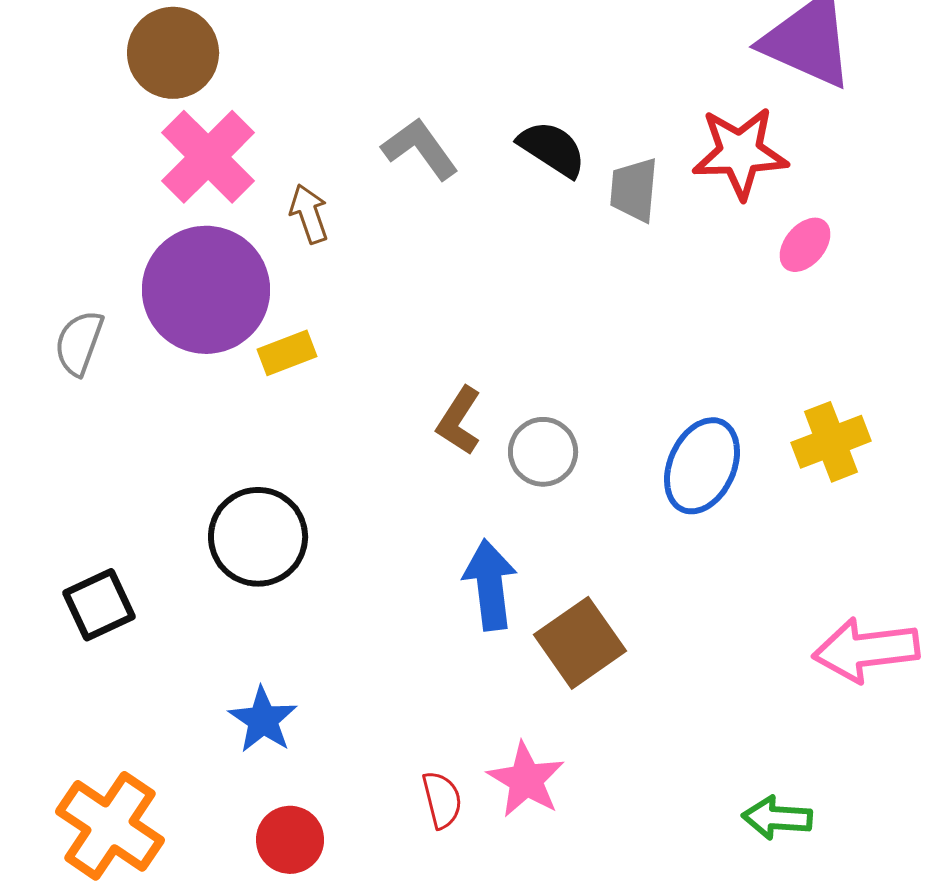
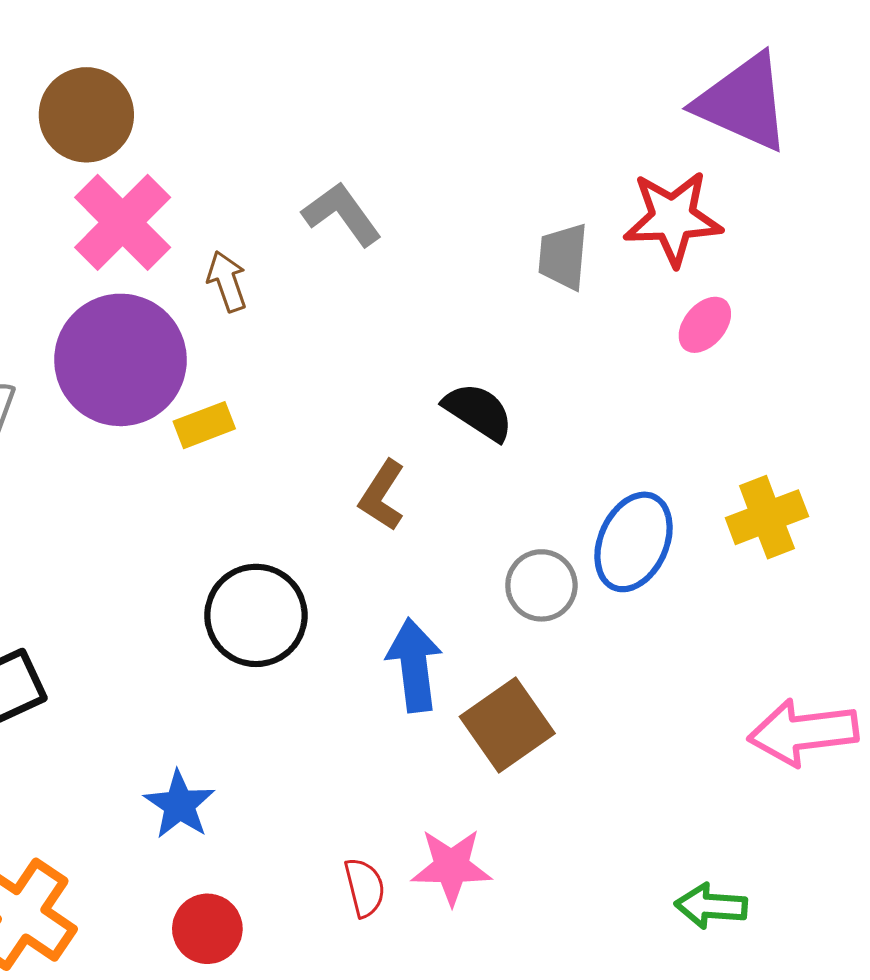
black semicircle: (552, 149) -> (478, 412), moved
pink ellipse: (805, 245) -> (705, 325), moved
gray circle: (543, 452) -> (541, 585), moved
black circle: (258, 537) -> (256, 615), moved
pink star: (526, 780) -> (451, 867), turned -30

